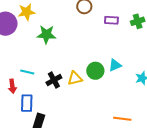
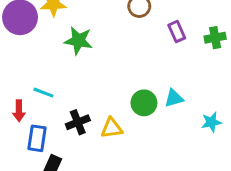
purple rectangle: (111, 20) -> (177, 32), turned 56
yellow triangle: (75, 78) -> (112, 128), moved
black cross: (54, 80) -> (78, 122), moved

